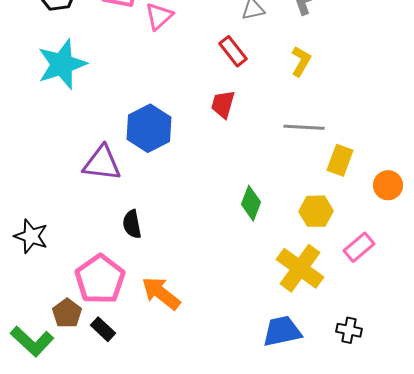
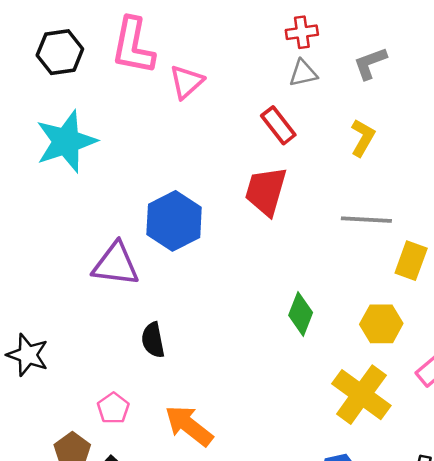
red trapezoid: (223, 104) -> (266, 191), size x1.4
pink pentagon: (100, 279) -> (113, 408), size x0.5

